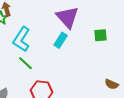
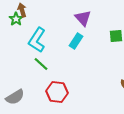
purple triangle: (68, 17) -> (83, 18), size x0.7

